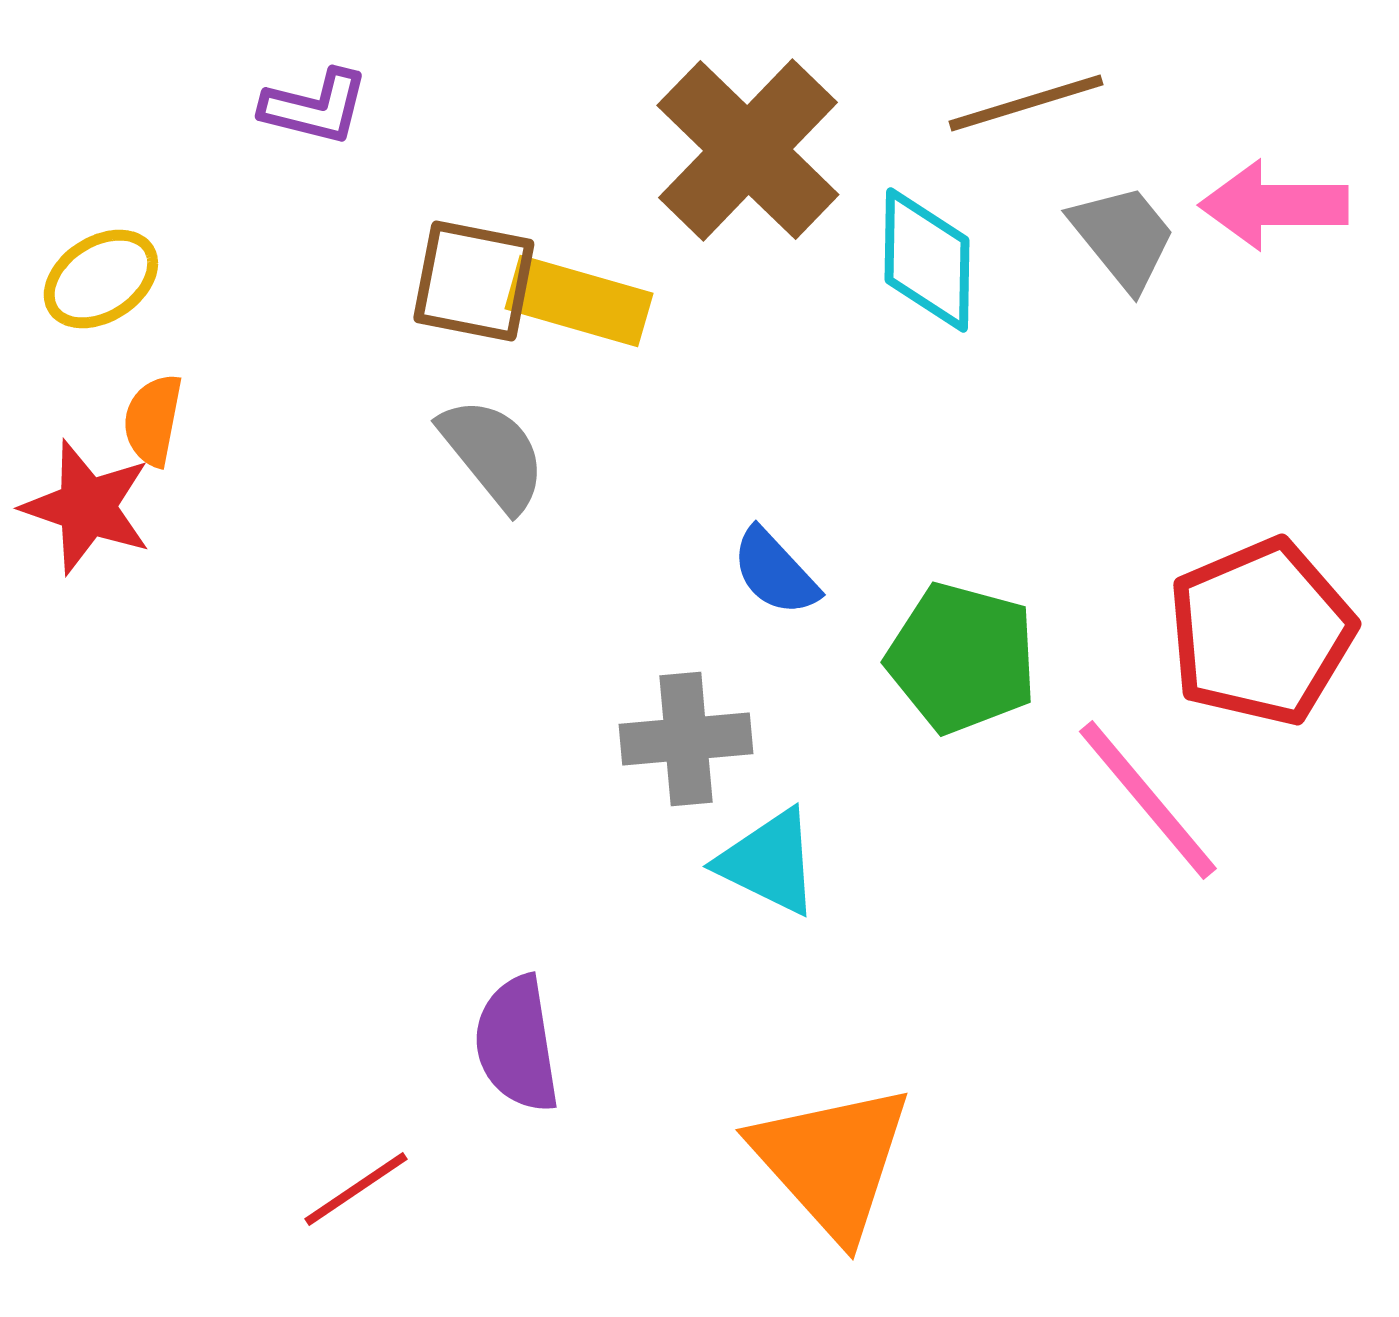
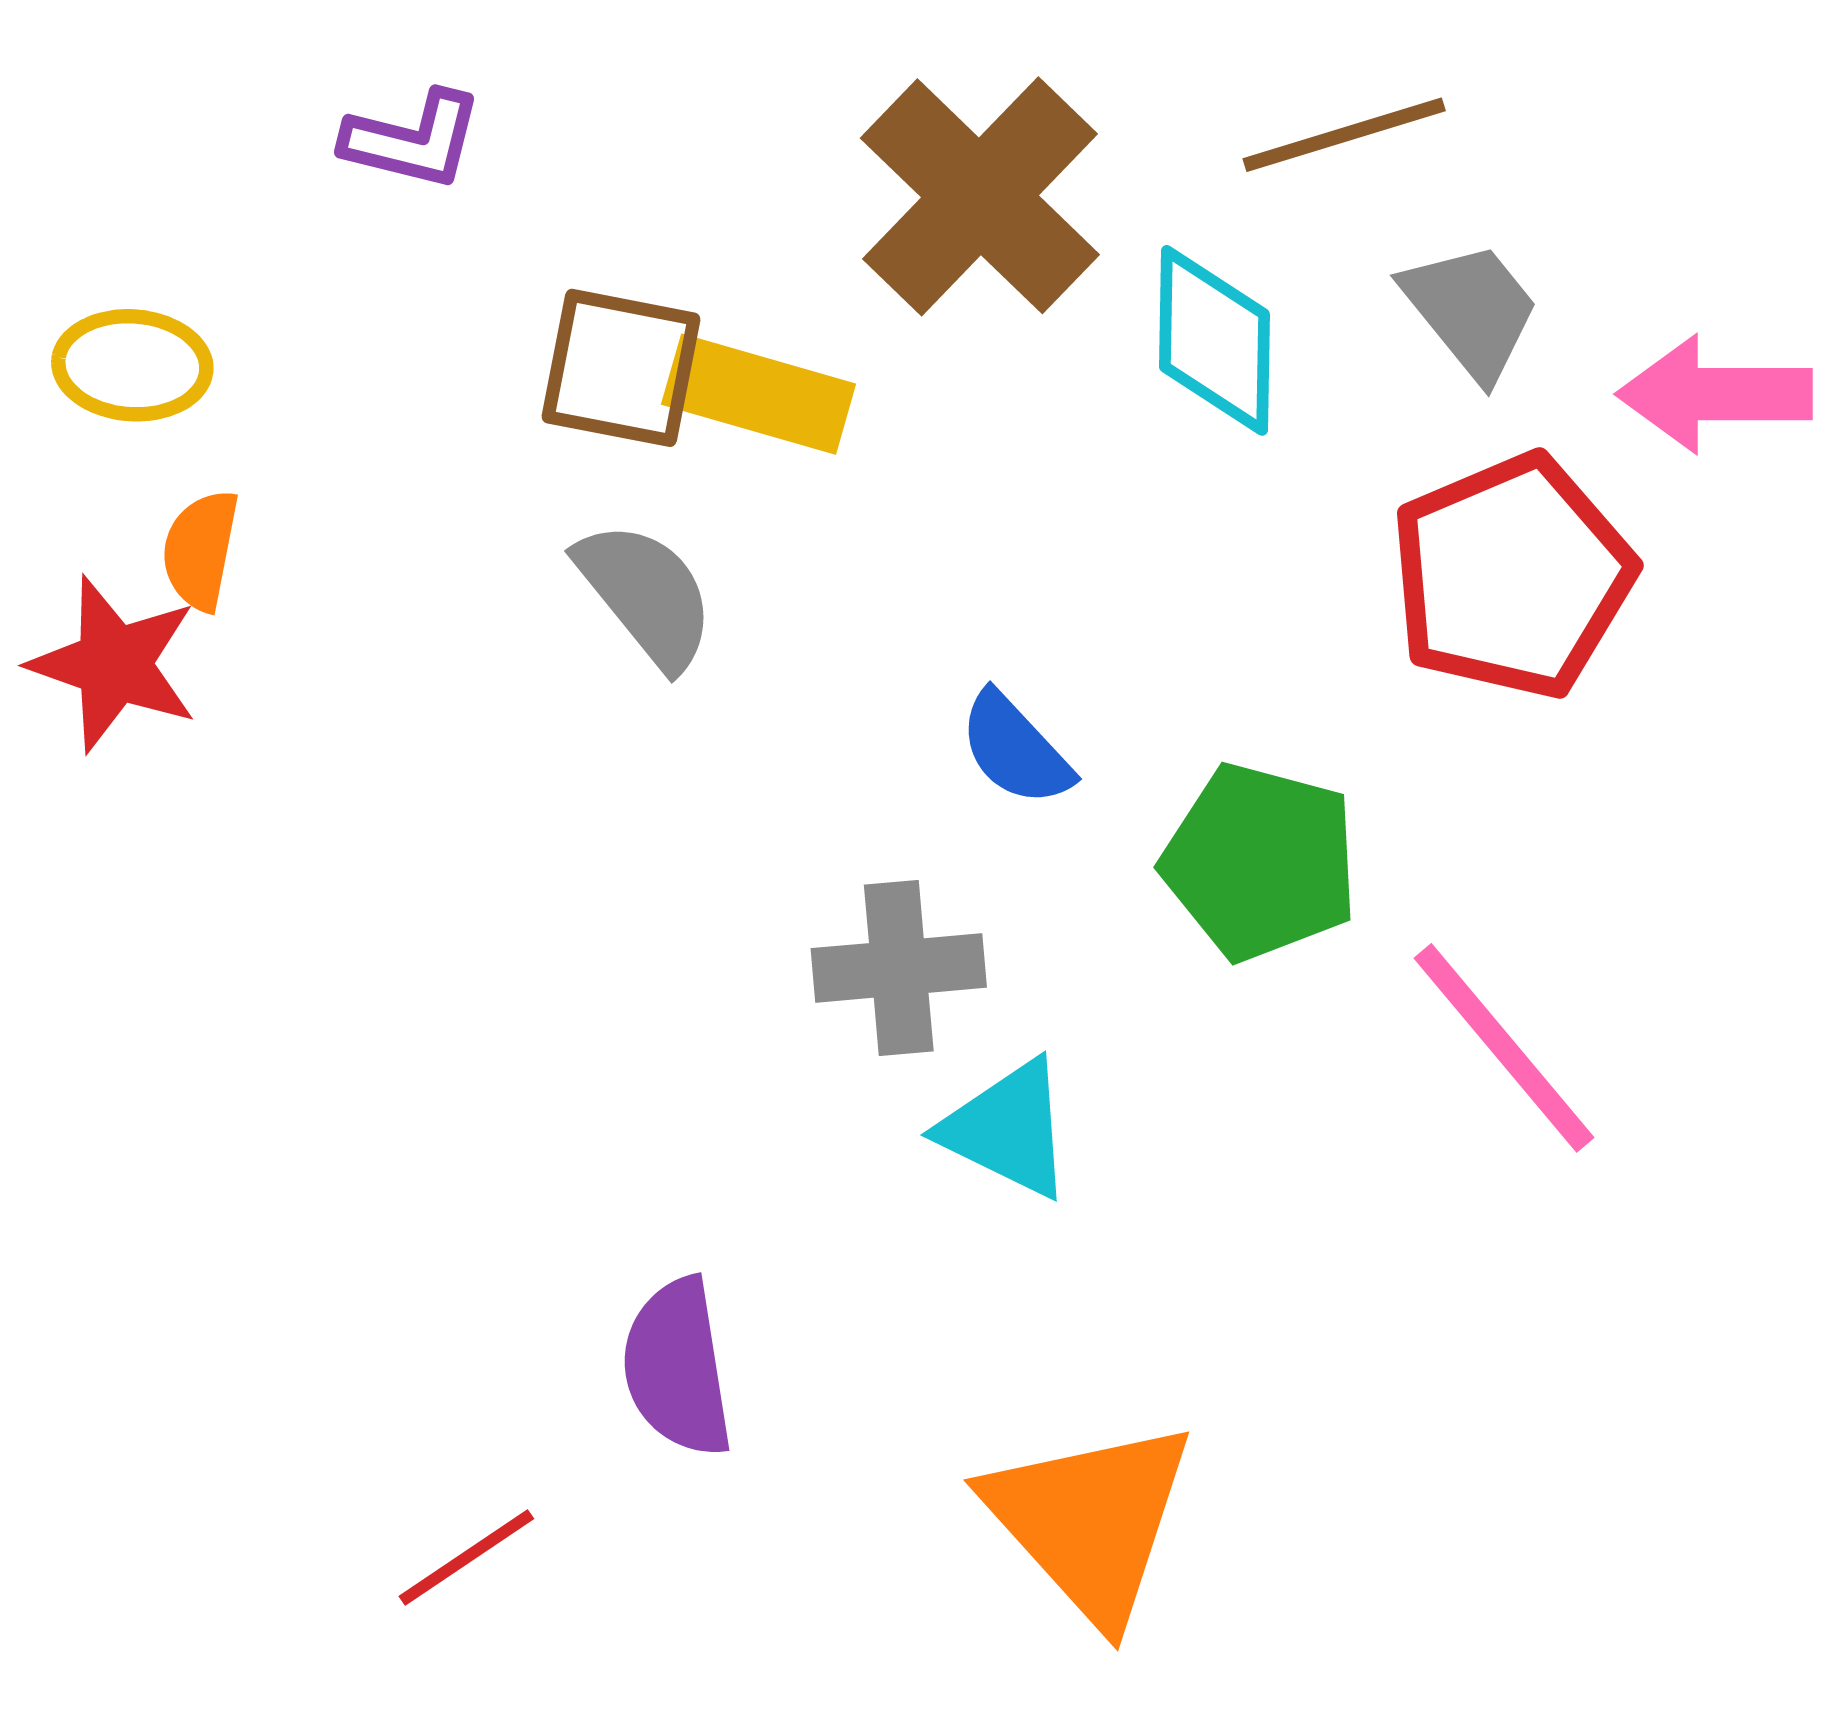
pink arrow: (1274, 205) -> (1715, 394), moved
yellow ellipse: (101, 279) -> (132, 365), turned 37
red pentagon: (1261, 632) -> (1512, 576), moved

